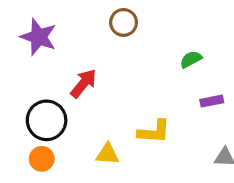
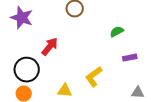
yellow L-shape: (154, 132) -> (94, 77), turned 140

